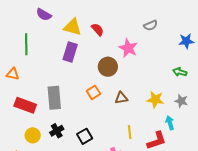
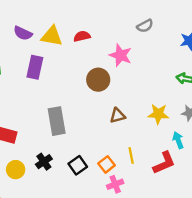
purple semicircle: (44, 15) -> (23, 33), moved
red semicircle: (98, 29) -> (82, 36), turned -56
purple rectangle: (70, 52) -> (35, 67), moved
orange square: (93, 92) -> (107, 164), moved
gray rectangle: (54, 98) -> (57, 121), moved

